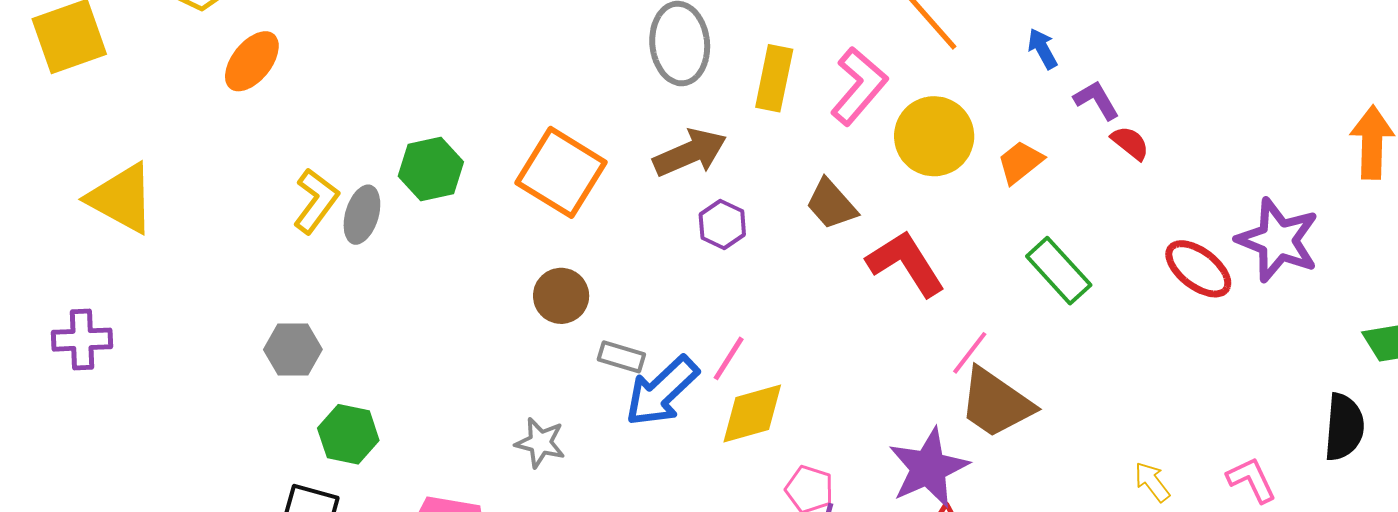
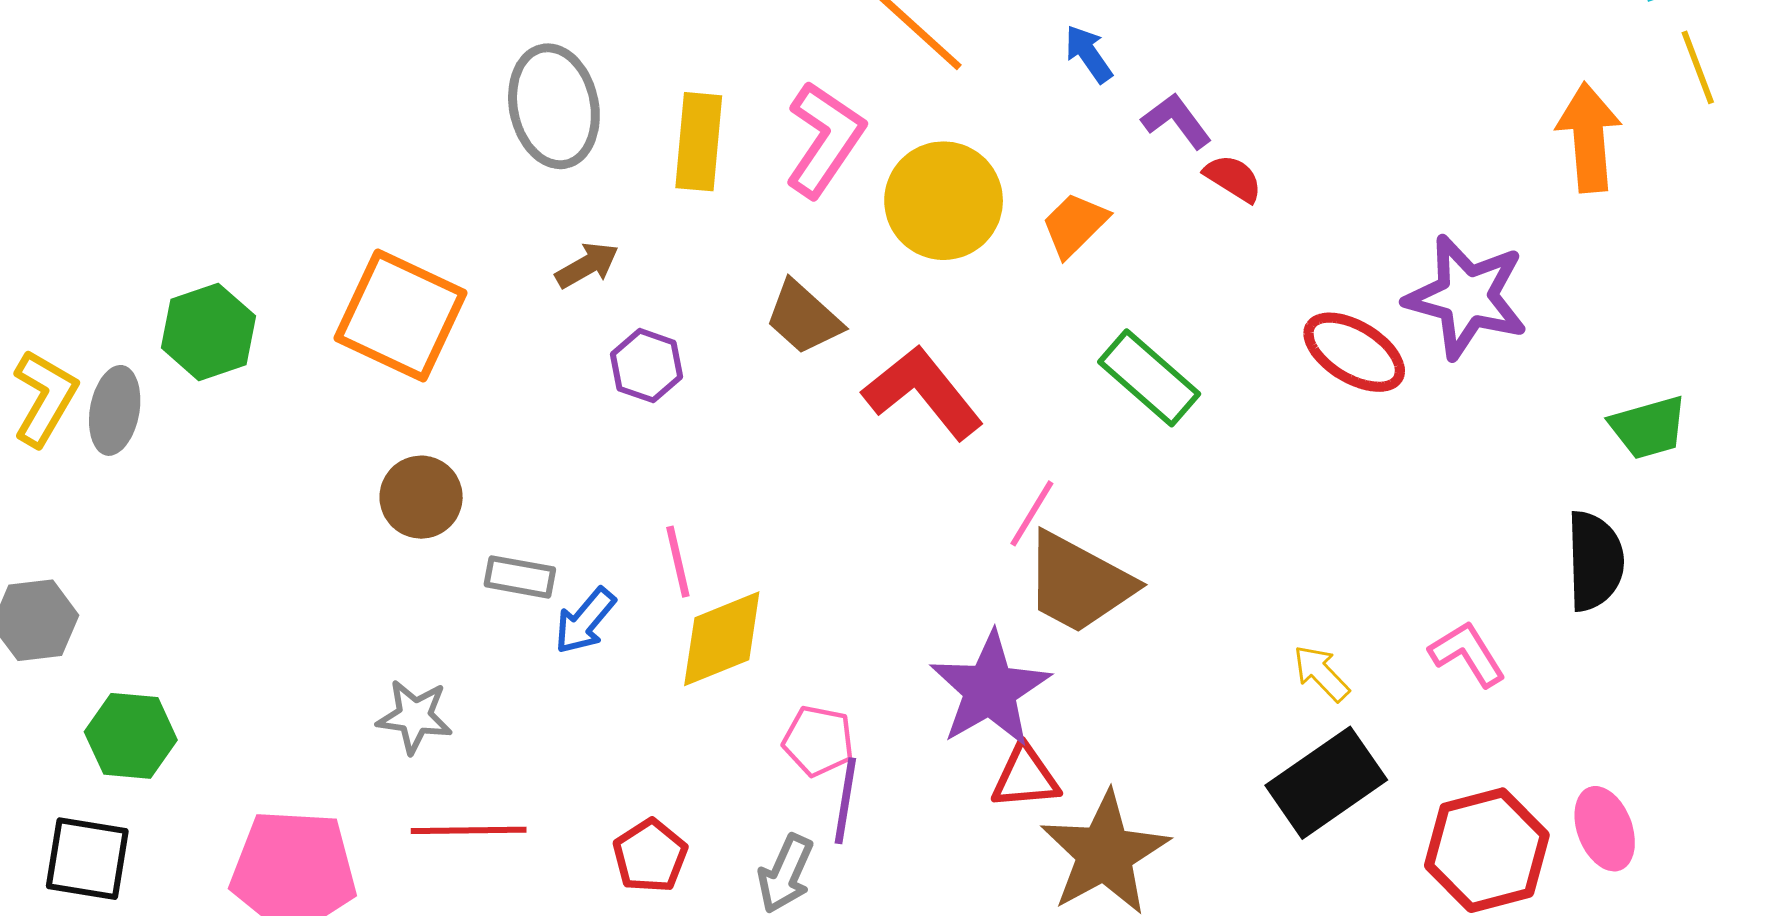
brown arrow: (690, 153) -> (587, 265), size x0.6
pink line: (729, 358) -> (678, 562), turned -39
blue arrow: (662, 391) -> (585, 621), size x0.6

